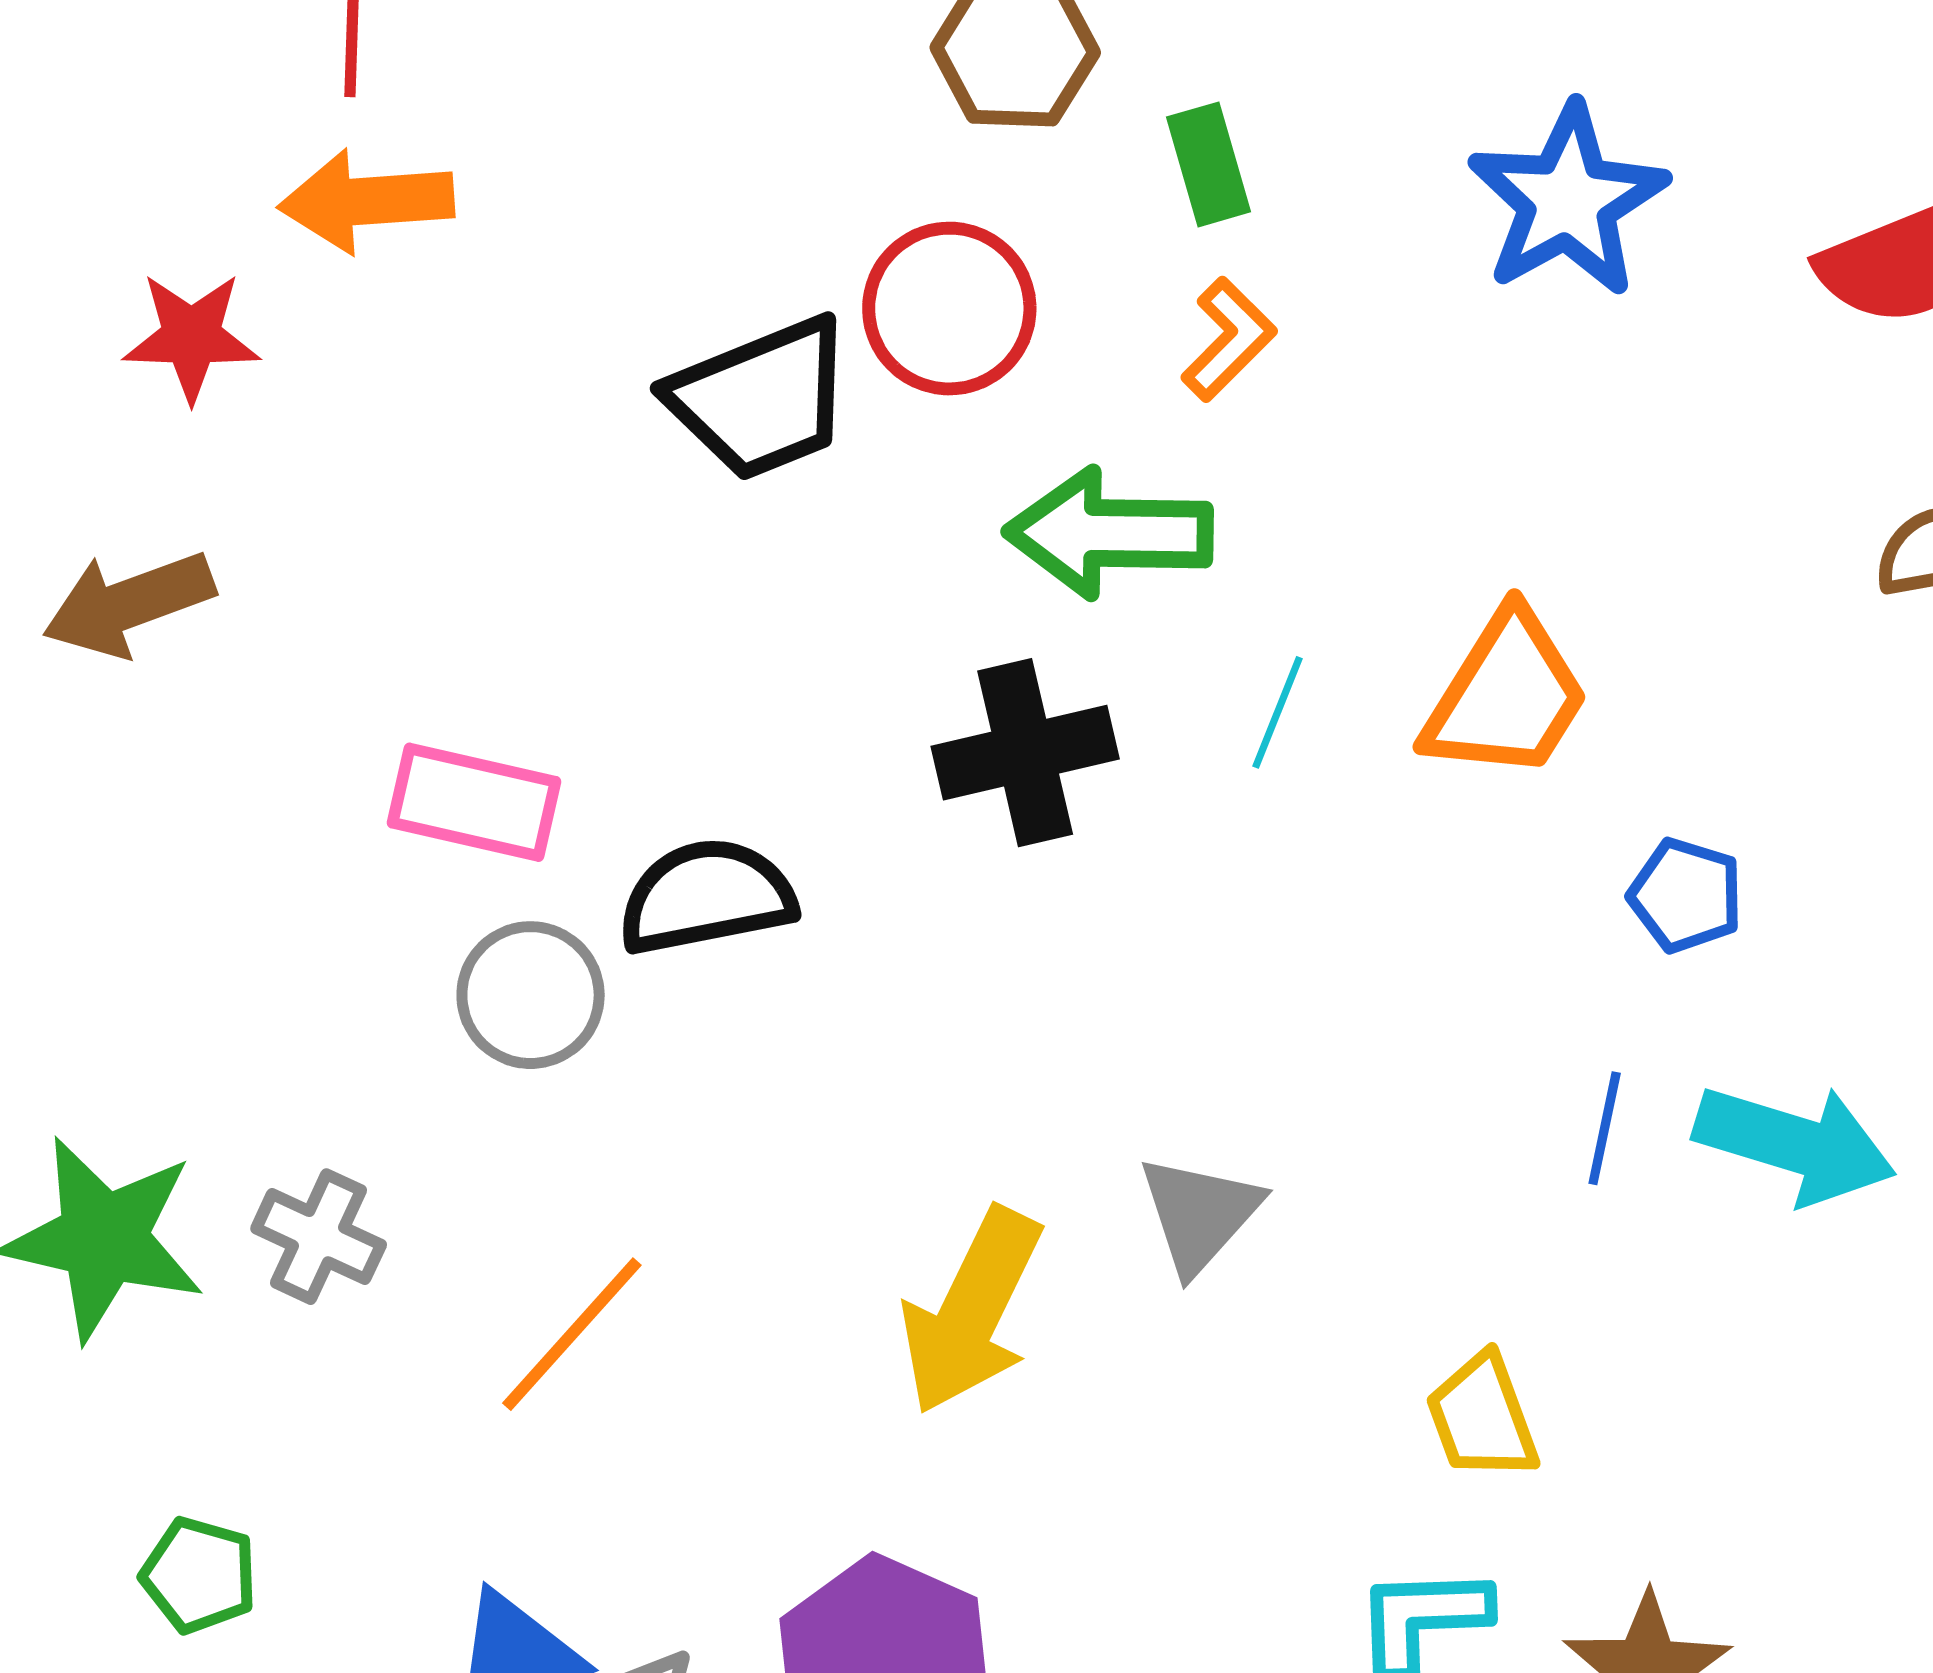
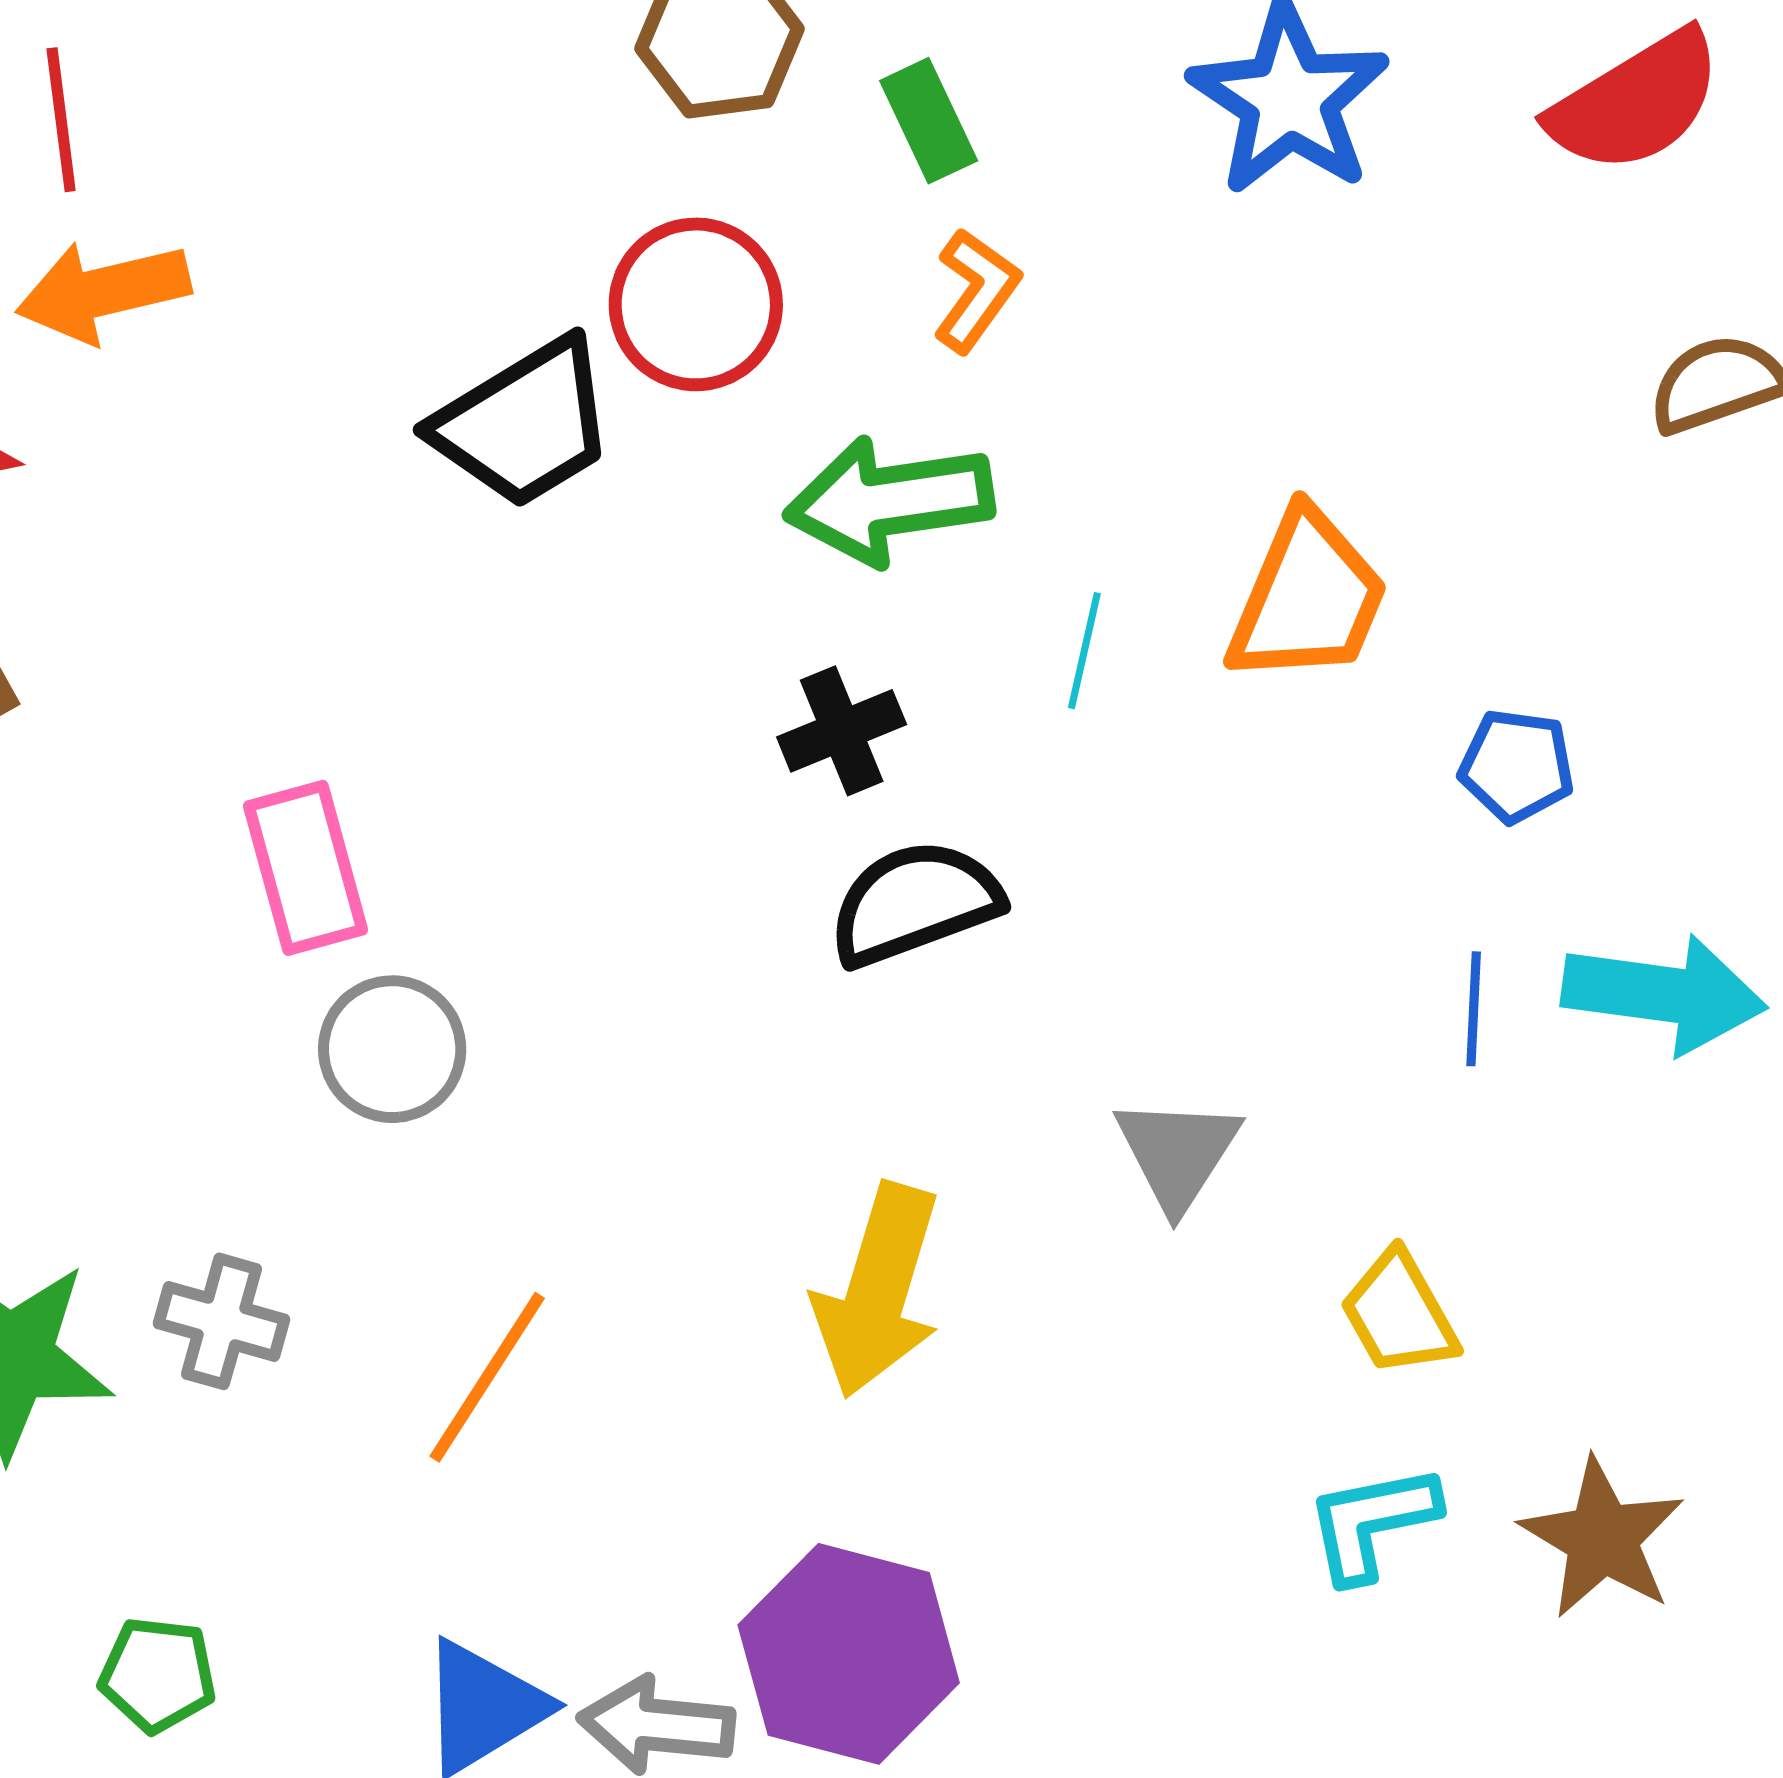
black cross: (1025, 753) -> (842, 731), size x0.7
pink rectangle: (474, 802) -> (306, 868), turned 71
black semicircle: (707, 897) -> (915, 903), moved
gray triangle: (1200, 1214) -> (1177, 1153), moved

